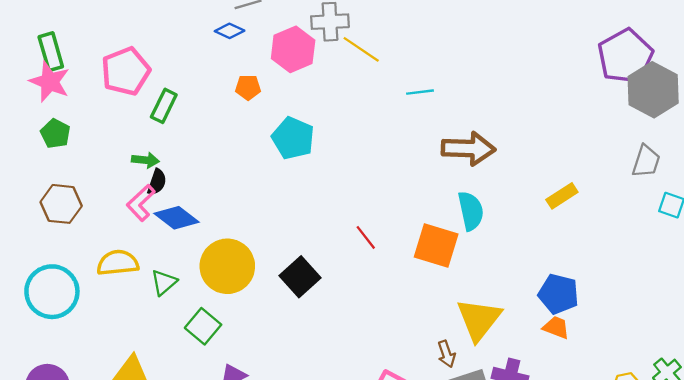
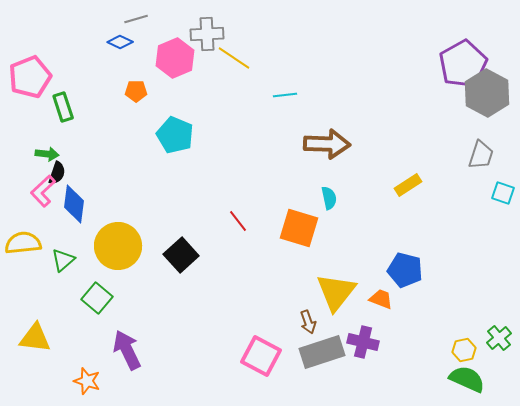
green rectangle: (164, 106) -> (63, 107), turned -44
cyan semicircle: (471, 211) -> (329, 198), size x0.7
blue diamond: (177, 218) -> (74, 204), turned 60
orange trapezoid: (556, 327) -> (381, 299), moved

